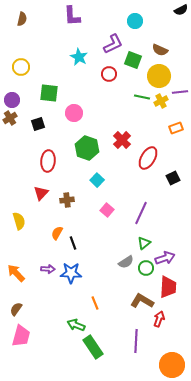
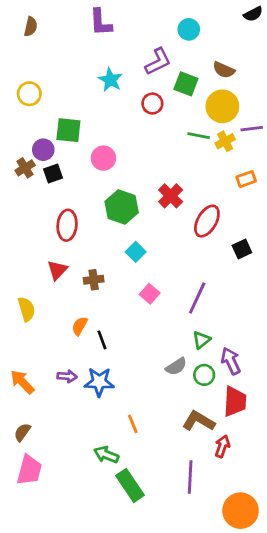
purple circle: (12, 100) -> (43, 150), moved
brown cross: (10, 118) -> (25, 168), moved
purple arrow: (165, 258) -> (231, 361), turned -96

